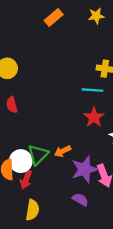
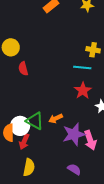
red semicircle: (12, 105) -> (23, 69), moved
green triangle: (38, 155) -> (35, 121), turned -48
purple semicircle: (80, 199) -> (74, 169), moved

